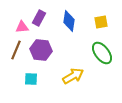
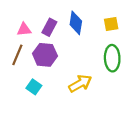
purple rectangle: (39, 18) -> (49, 27), moved
green ellipse: (102, 53) -> (112, 58), turned 35
cyan square: (31, 79) -> (34, 87), turned 32

